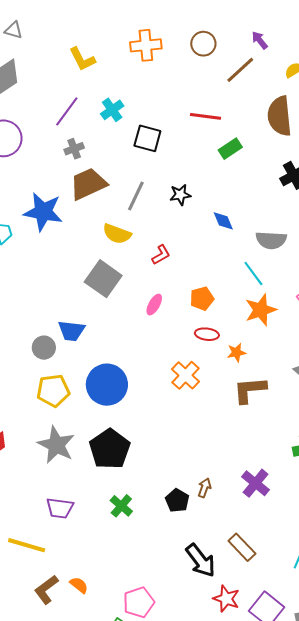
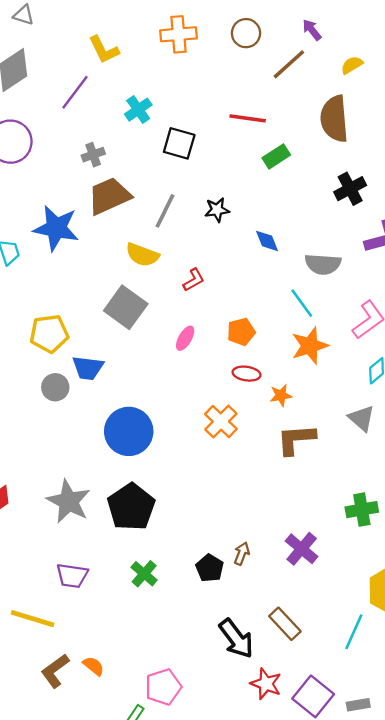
purple line: (67, 111) -> (75, 92), moved
yellow pentagon: (53, 391) -> (49, 334), moved

